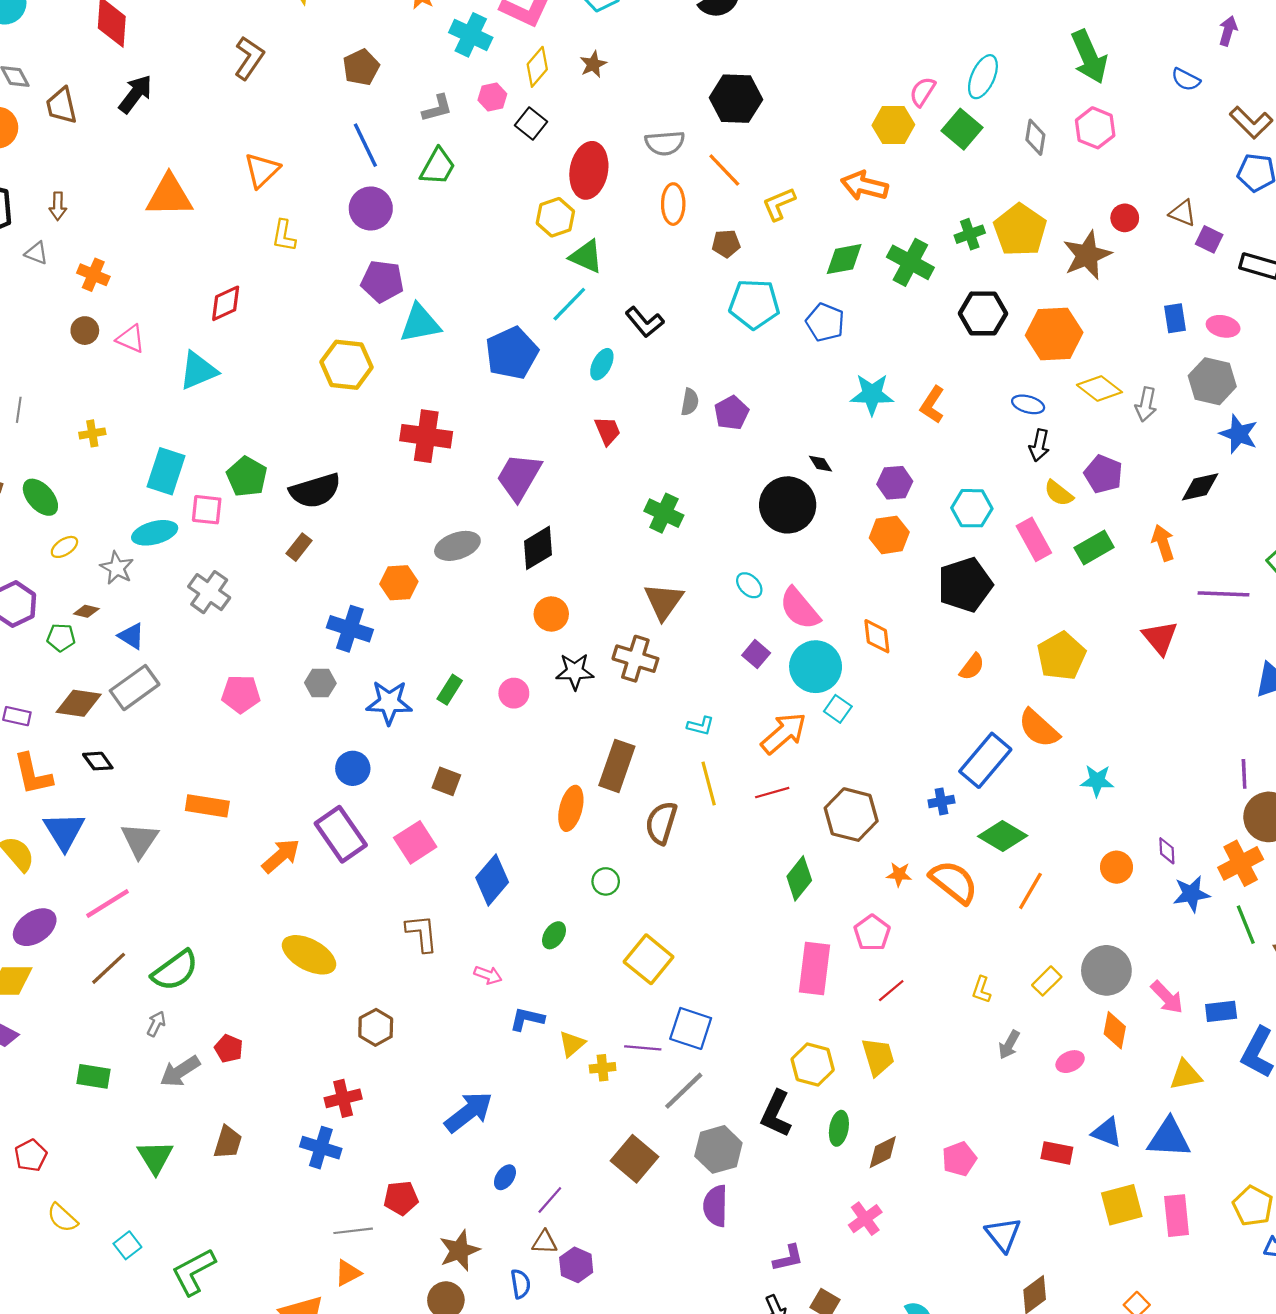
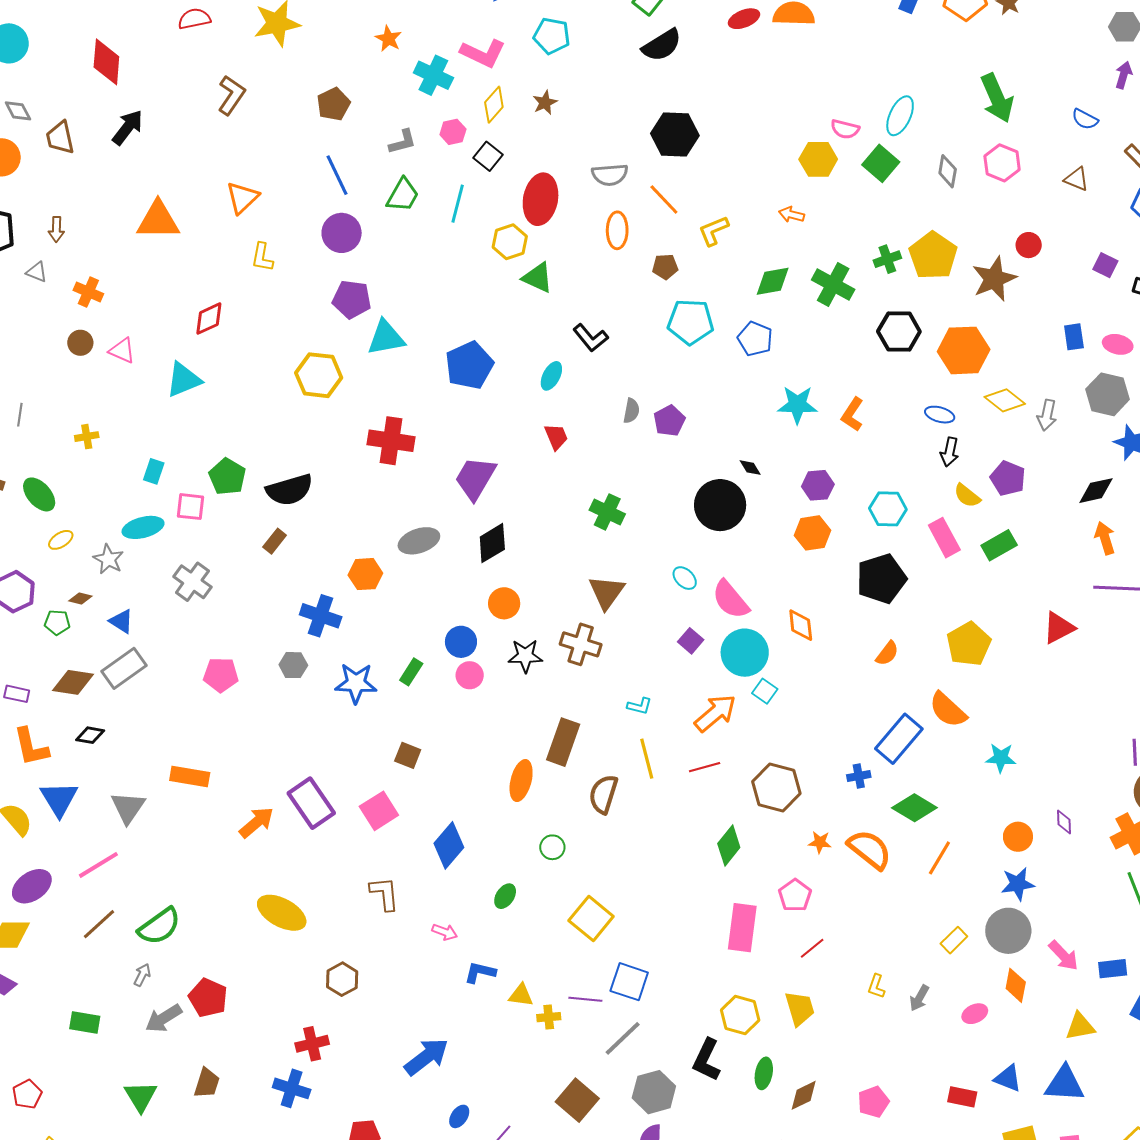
pink semicircle: (923, 92) -> (845, 129), turned -108
orange arrow: (864, 186) -> (791, 215), size x0.6
brown triangle: (1183, 213) -> (1077, 179), moved
cyan line: (569, 304) -> (458, 204), moved, turned -30
cyan rectangle: (166, 471) -> (154, 471), size x0.6
orange arrow: (1163, 543) -> (1105, 538), moved
red triangle: (1160, 638) -> (1059, 628), turned 42
black diamond: (98, 761) -> (90, 735), turned -44
blue circle: (353, 768) -> (461, 642), moved
blue star: (1191, 894) -> (1018, 884), moved
yellow L-shape: (981, 990) -> (876, 986), moved
yellow triangle: (572, 1044) -> (521, 995), turned 48
red pentagon: (229, 1049) -> (208, 998), size x1.5

